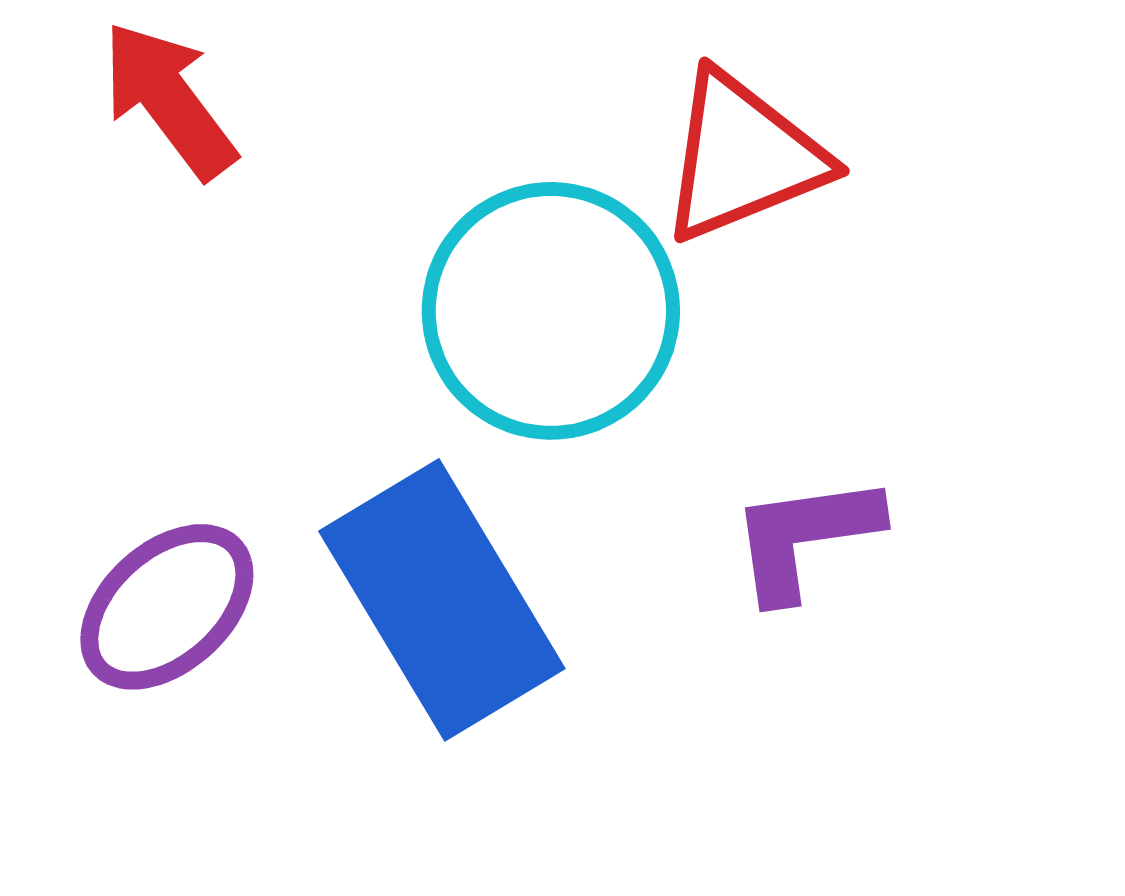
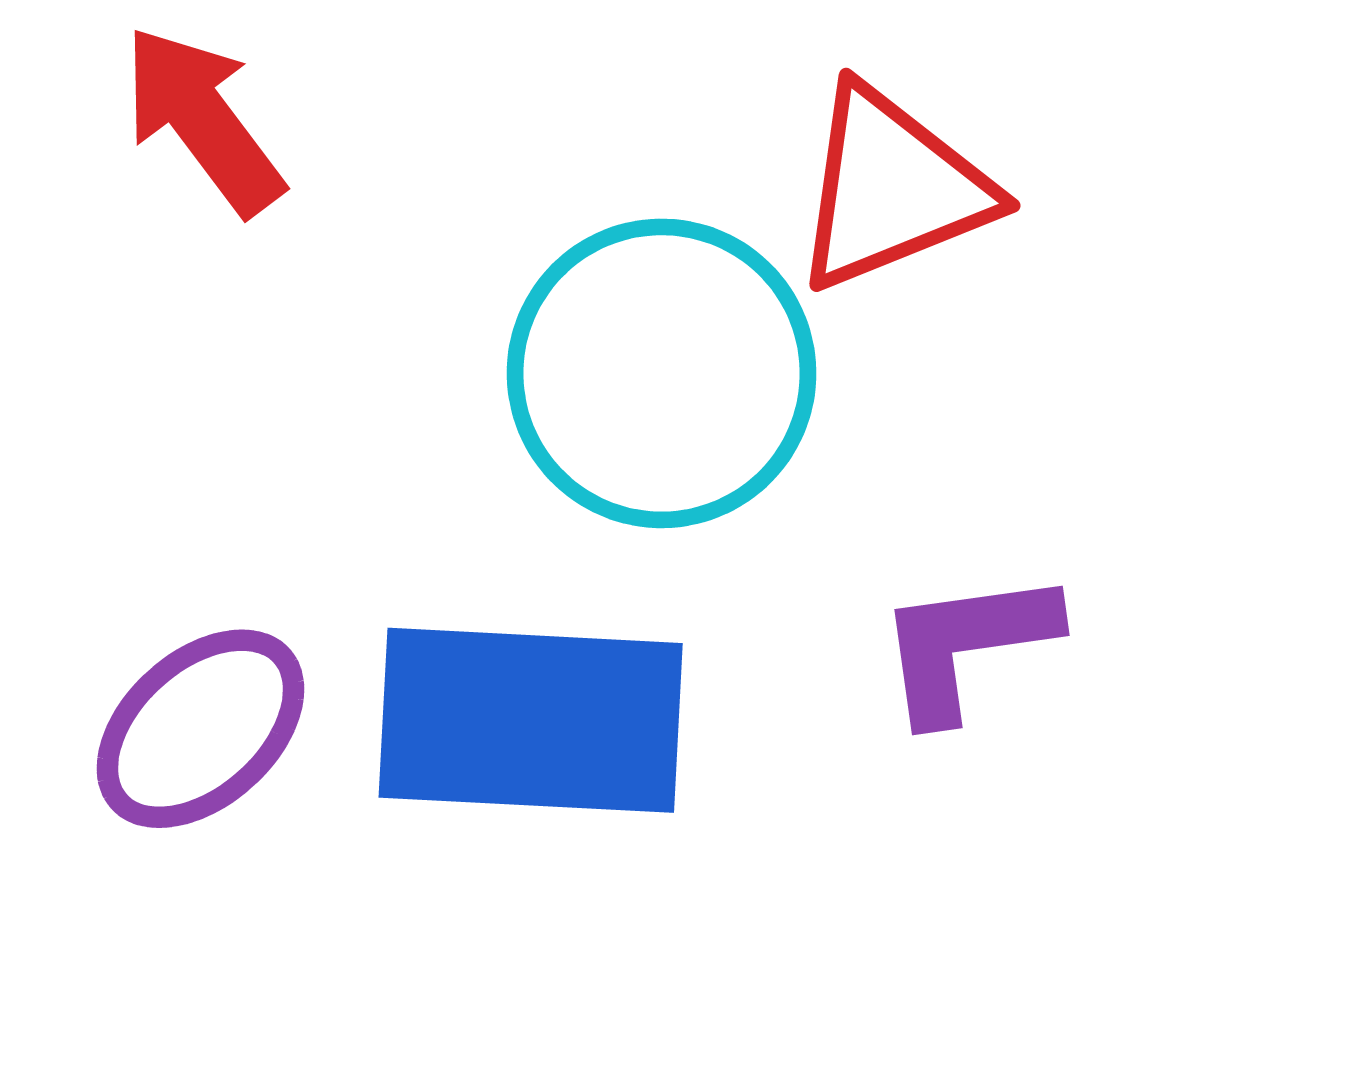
blue rectangle: (442, 600) -> (531, 720), turned -56

